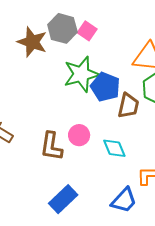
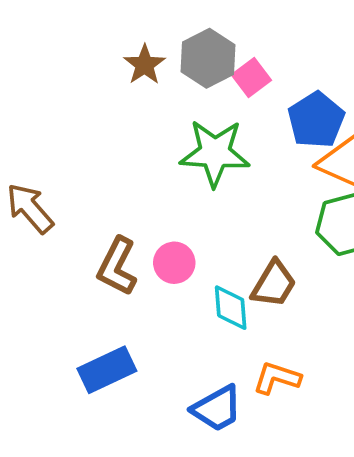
brown star: (32, 42) -> (145, 65), size x0.7
blue pentagon: (105, 87) -> (316, 120), moved
brown trapezoid: (128, 106) -> (274, 284), moved

